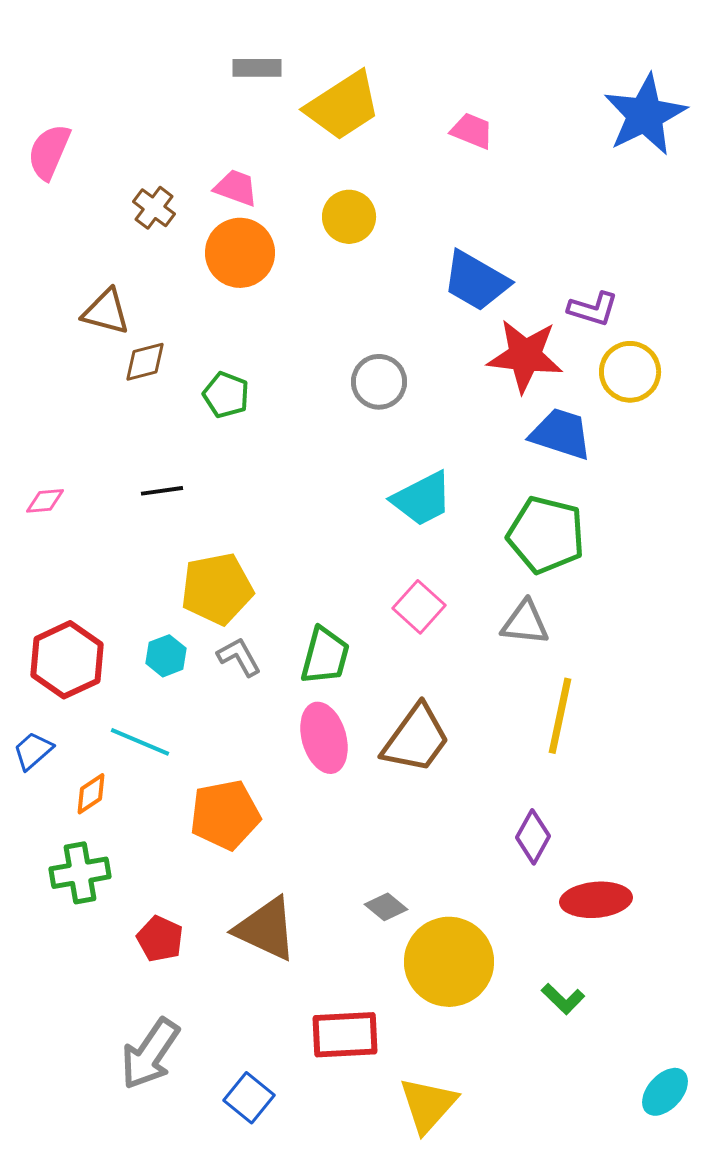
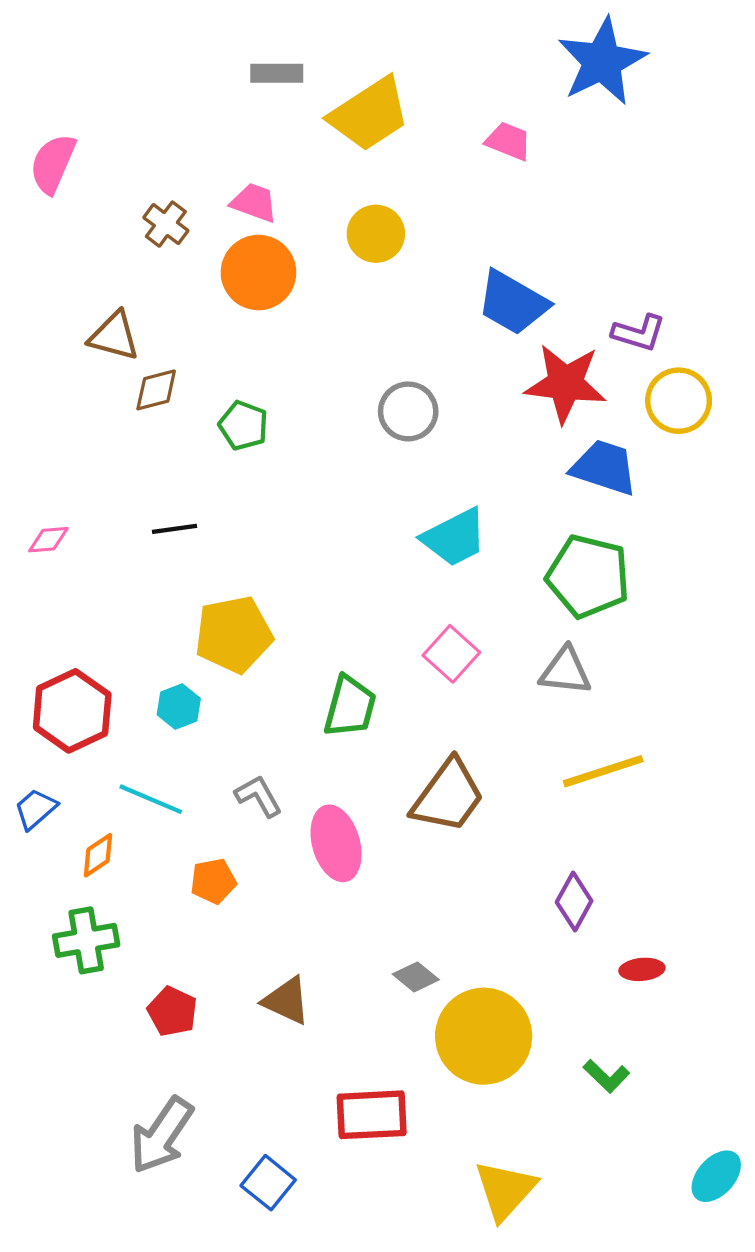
blue star: (645, 115) -> (602, 61), moved
gray L-shape: (239, 657) -> (258, 796), moved
yellow line: (560, 716) -> (603, 771), turned 60
pink ellipse: (324, 738) -> (336, 843), moved
orange pentagon: (225, 815) -> (213, 881), moved, size x0.6
red ellipse: (596, 900) -> (642, 969), size x0.6
brown triangle: (266, 929) -> (286, 1001), size x0.7
yellow triangle: (428, 1105) -> (505, 1190), moved

